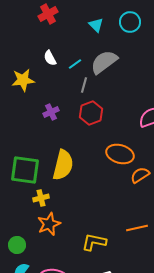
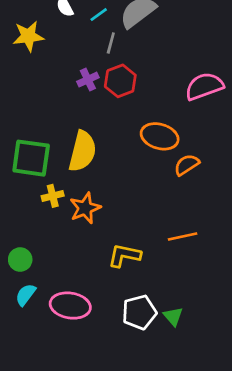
purple cross: (51, 112) -> (88, 80), moved
orange star: (49, 224) -> (85, 208), moved

